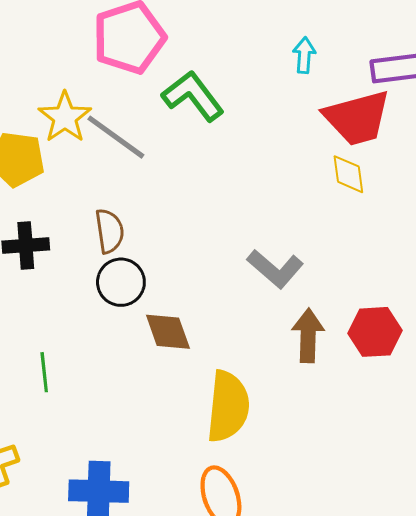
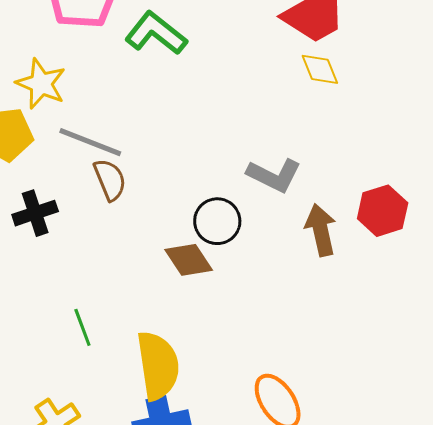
gray line: (116, 137) -> (90, 142), moved
black circle: (121, 282) -> (217, 221), moved
yellow semicircle: (228, 406) -> (158, 366), moved

